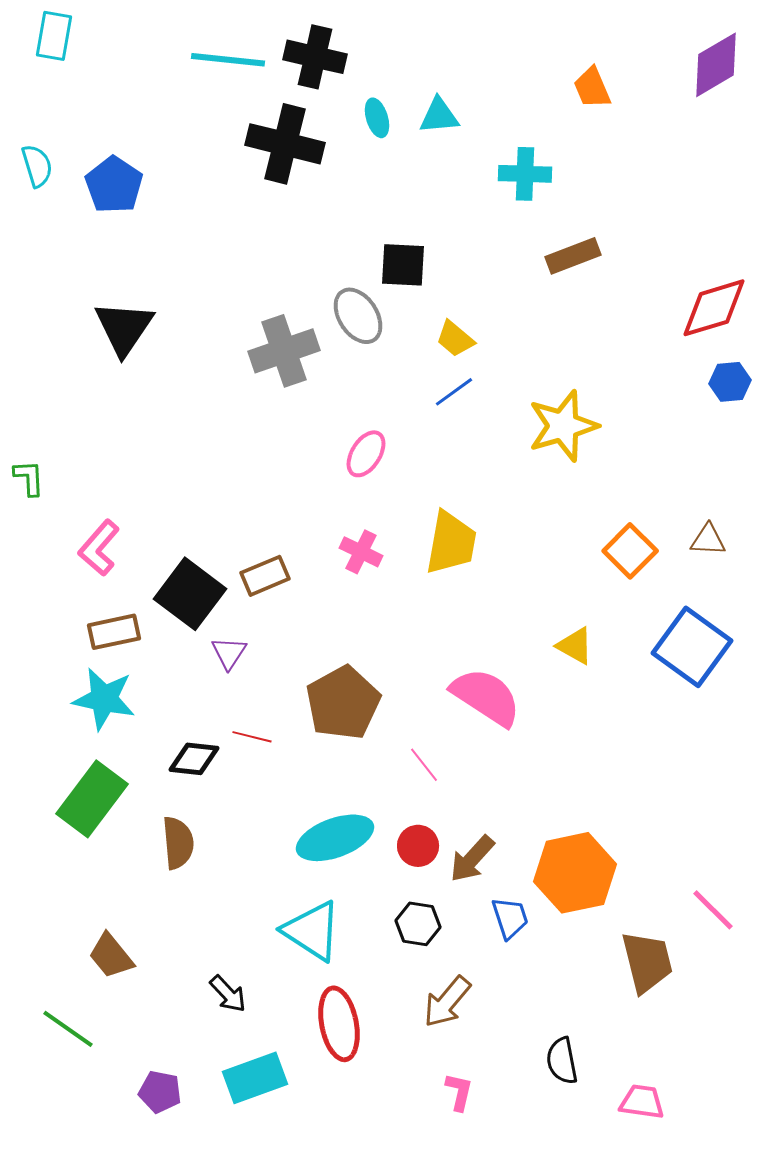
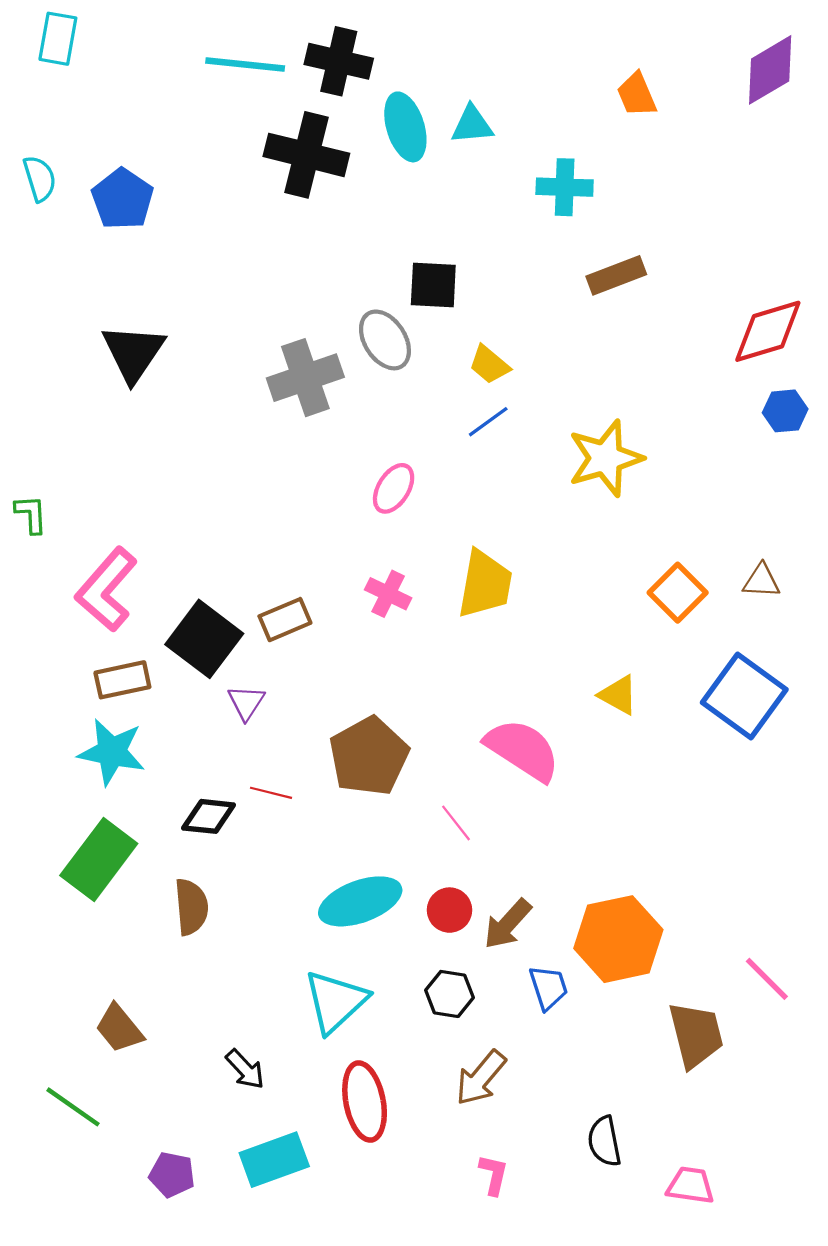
cyan ellipse: (377, 118) -> (405, 127), size x1.6
pink L-shape: (99, 548) -> (106, 589), size x1.4
cyan triangle: (312, 931) -> (335, 1001), turned 44

